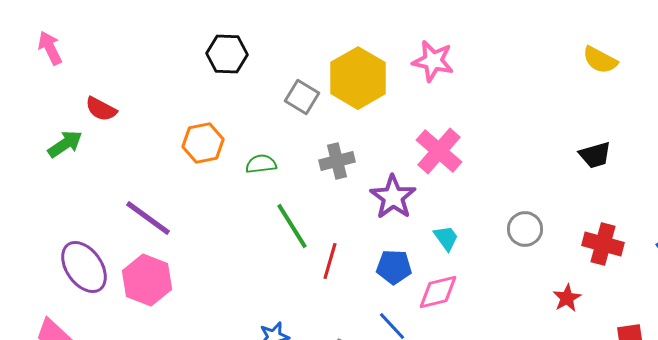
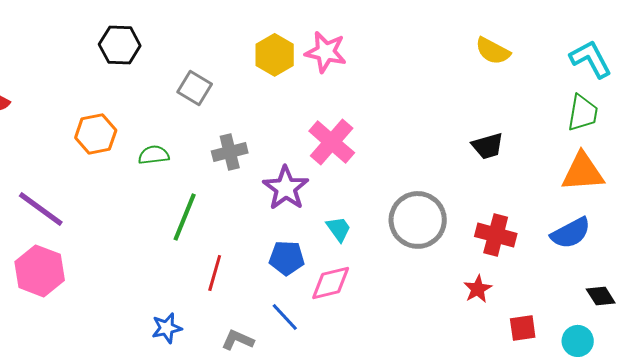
yellow hexagon: (358, 78) -> (275, 55), moved, size x0.7
green line: (292, 226) -> (185, 217), turned 54
gray circle: (525, 229) -> (418, 220), size x1.6
red line: (330, 261) -> (215, 273), moved
red star: (567, 298) -> (478, 289), moved

